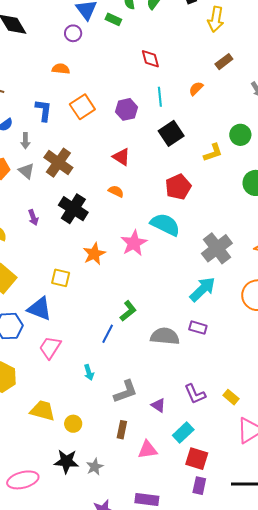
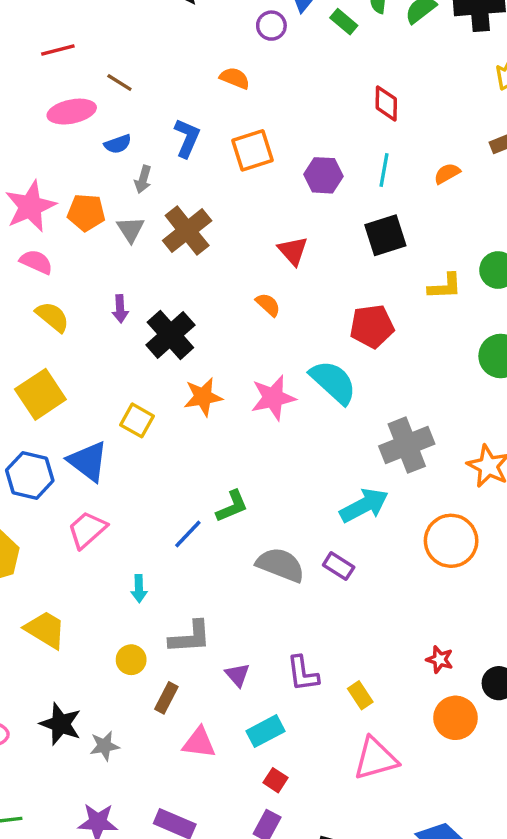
black cross: (73, 209) -> (170, 335), moved
yellow circle: (73, 424) -> (131, 660), moved
red square: (197, 459) -> (276, 780), size x0.6

